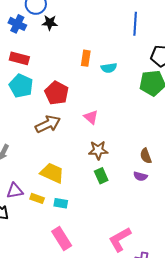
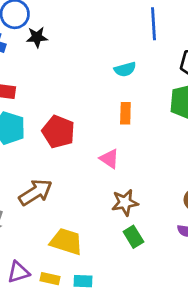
orange rectangle: (86, 58) -> (125, 113), moved
cyan semicircle: (109, 68) -> (125, 69), moved
brown arrow: (48, 124) -> (36, 192), moved

